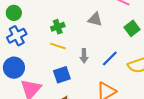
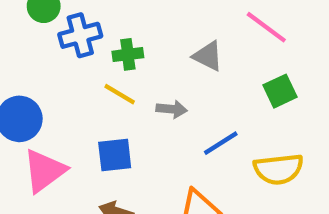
blue cross: (17, 36) -> (80, 35), moved
gray arrow: (84, 56) -> (172, 109), moved, turned -96

